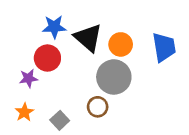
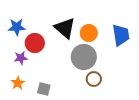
blue star: (54, 27) -> (17, 27), moved
brown circle: (98, 107) -> (94, 79), moved
gray square: (60, 120) -> (44, 89), turned -32

